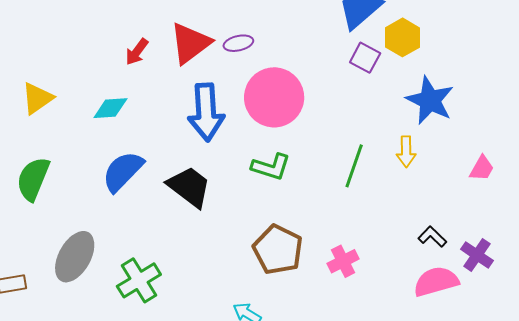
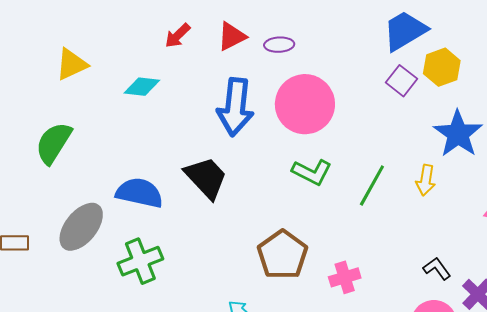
red triangle: (190, 43) -> (232, 36), size x0.7
green L-shape: (271, 167) -> (312, 172), moved
blue semicircle: (123, 171) -> (139, 193), moved, turned 48

